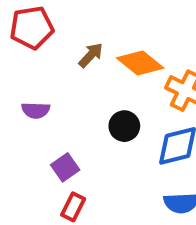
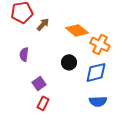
brown arrow: (91, 55) -> (43, 24), moved
purple semicircle: (36, 110) -> (24, 54), turned 96

